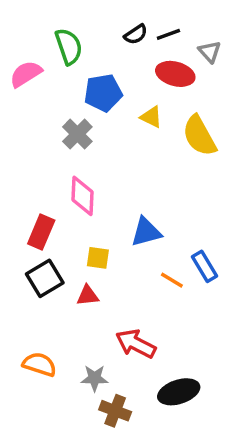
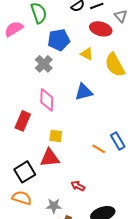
blue triangle: (146, 232) -> (84, 92), moved
black square: (45, 278) -> (25, 172), moved
red triangle: (88, 296) -> (50, 158), size x1.5
red arrow: (136, 344) -> (78, 186), size x0.6

